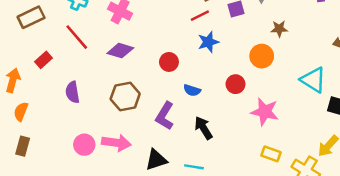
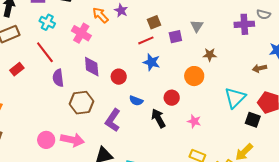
blue star: (208, 42) -> (152, 62), turned 30
purple diamond: (120, 51) -> (92, 67), moved, turned 65
cyan triangle: (313, 80) -> (235, 98), turned 40
purple semicircle: (72, 92) -> (58, 78), moved
pink star: (265, 112) -> (194, 121), size x0.6
black arrow: (203, 128) -> (158, 118), moved

